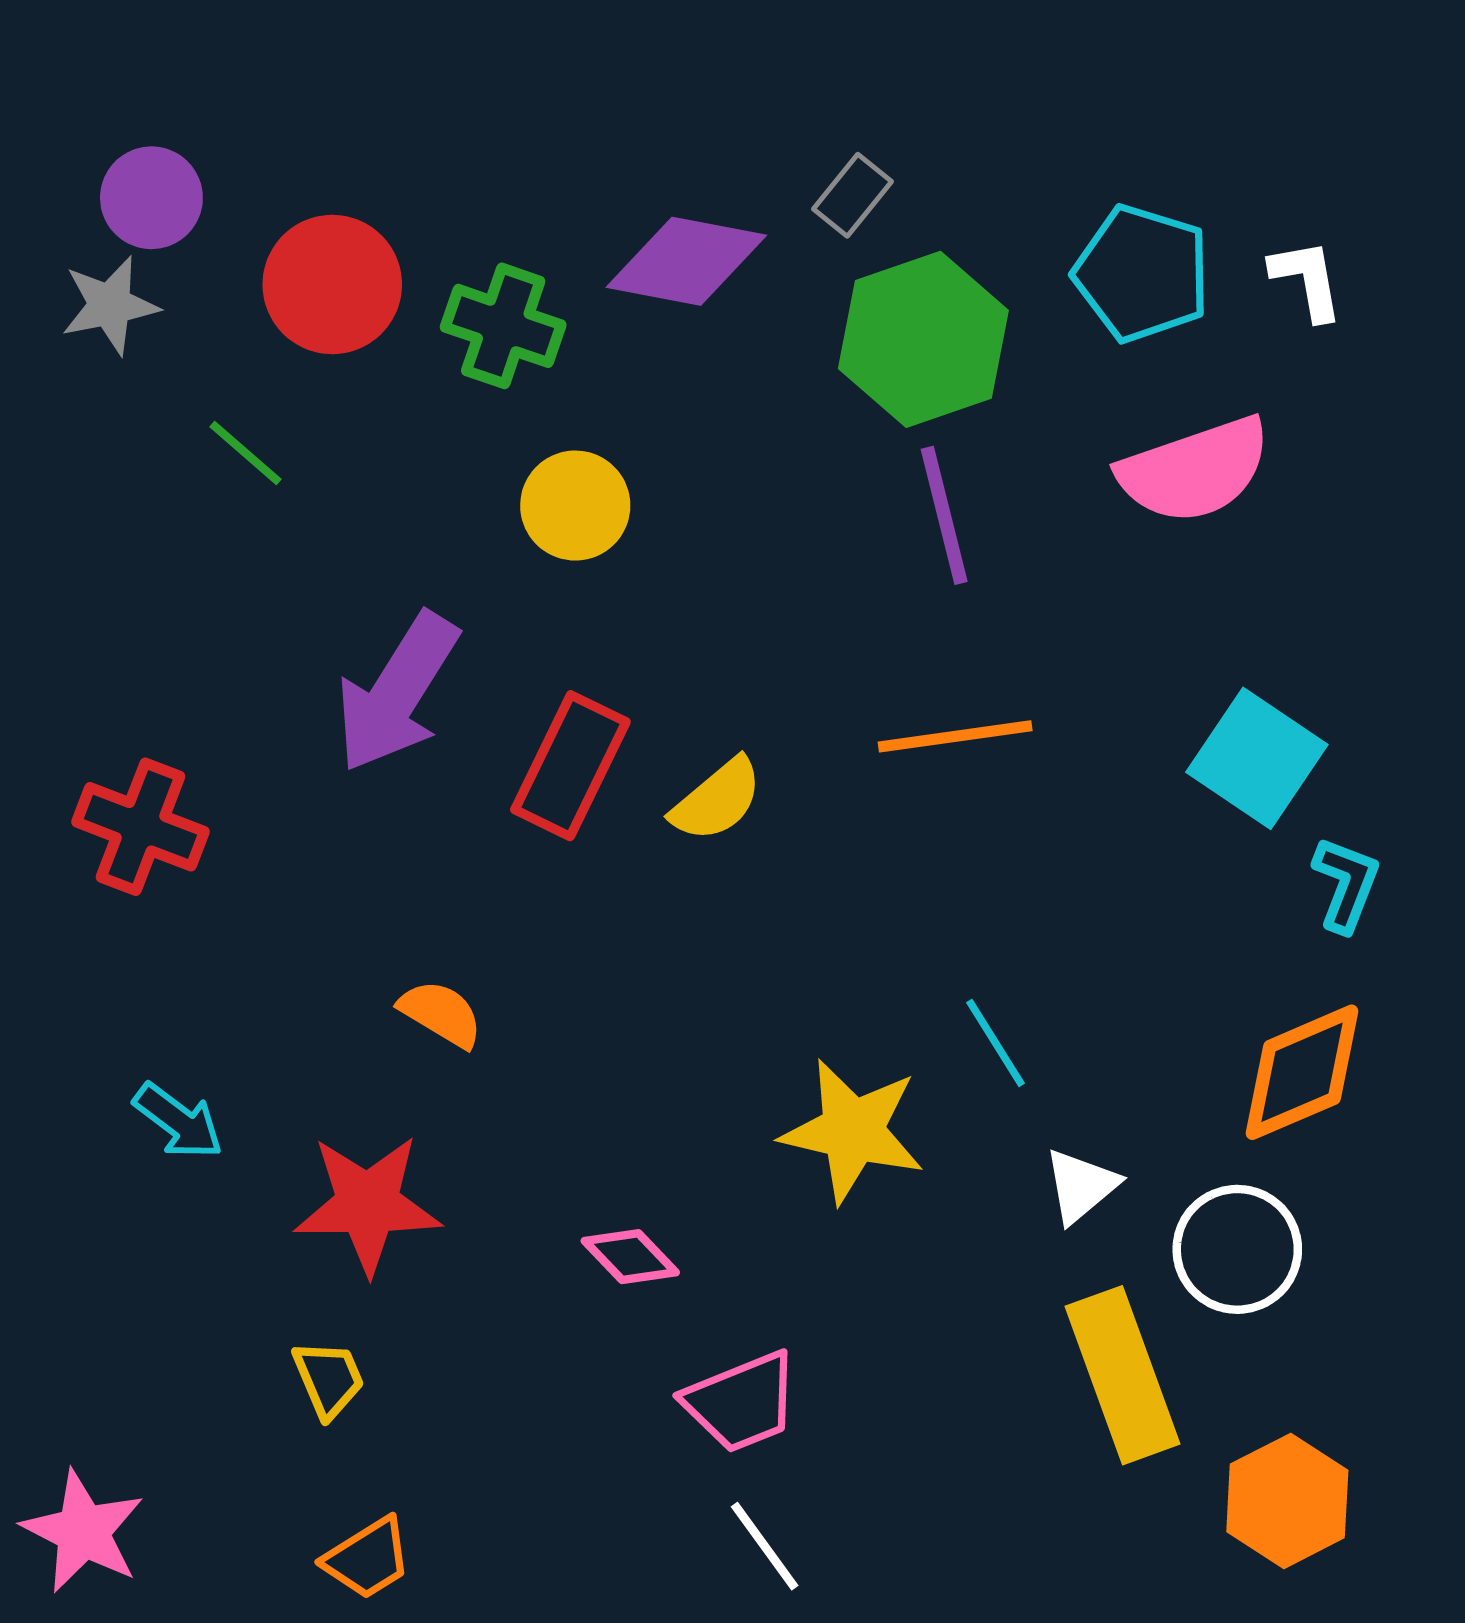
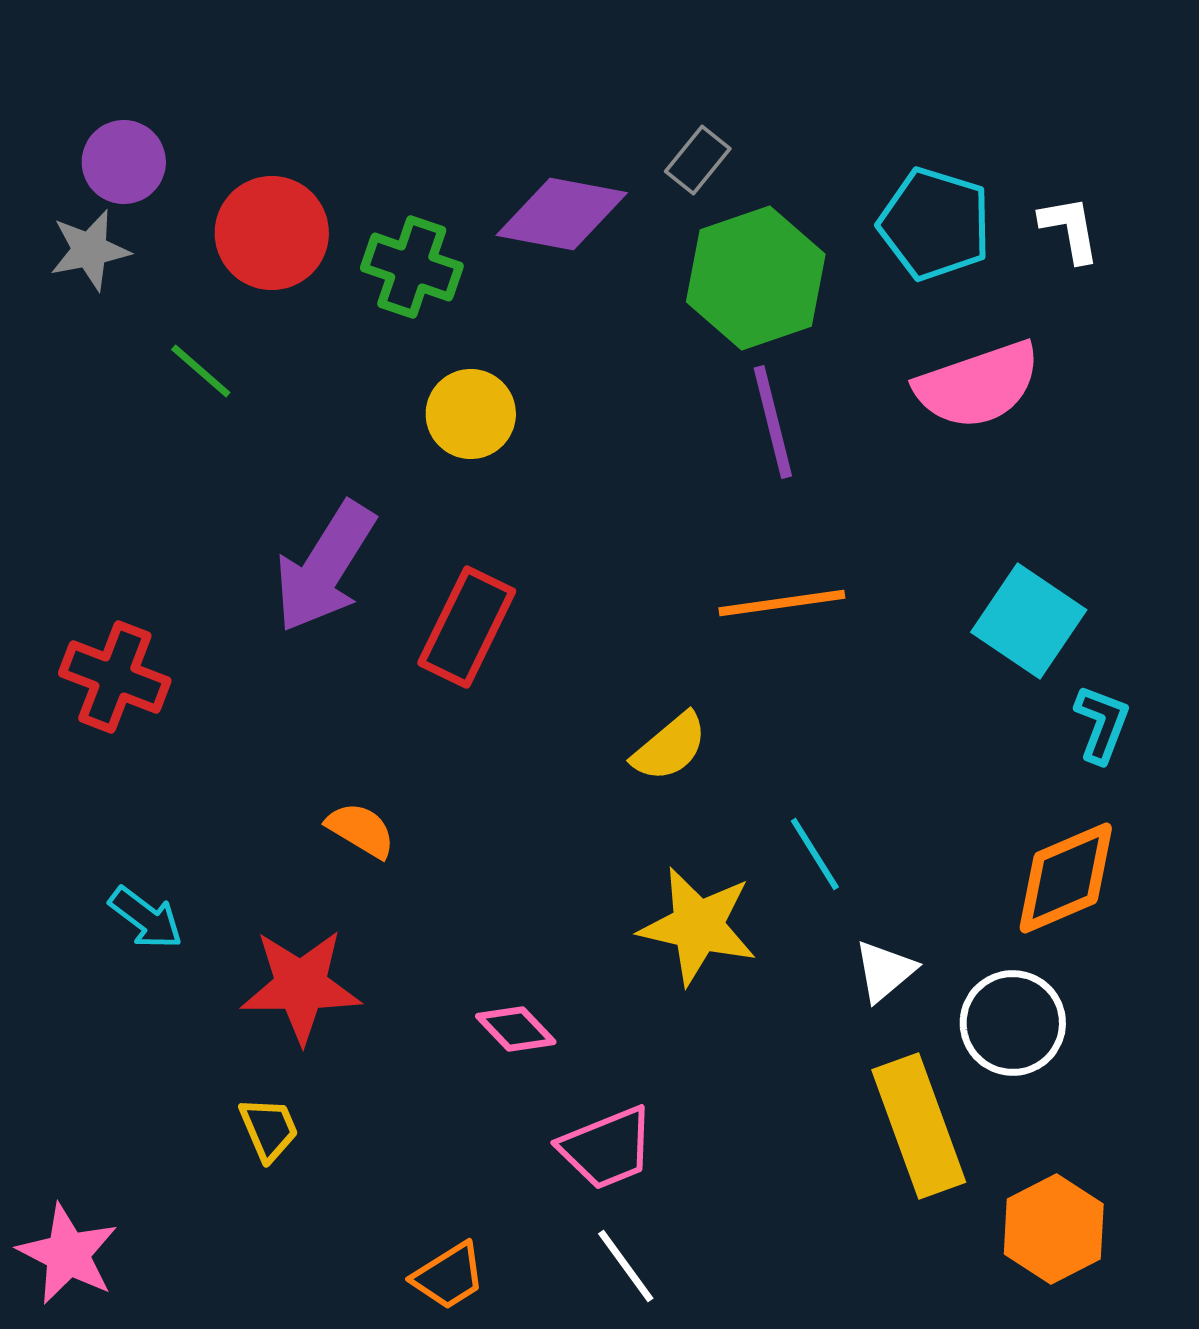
yellow semicircle: (717, 800) -> (670, 747), moved
orange trapezoid: (368, 1558) -> (449, 1276), moved

